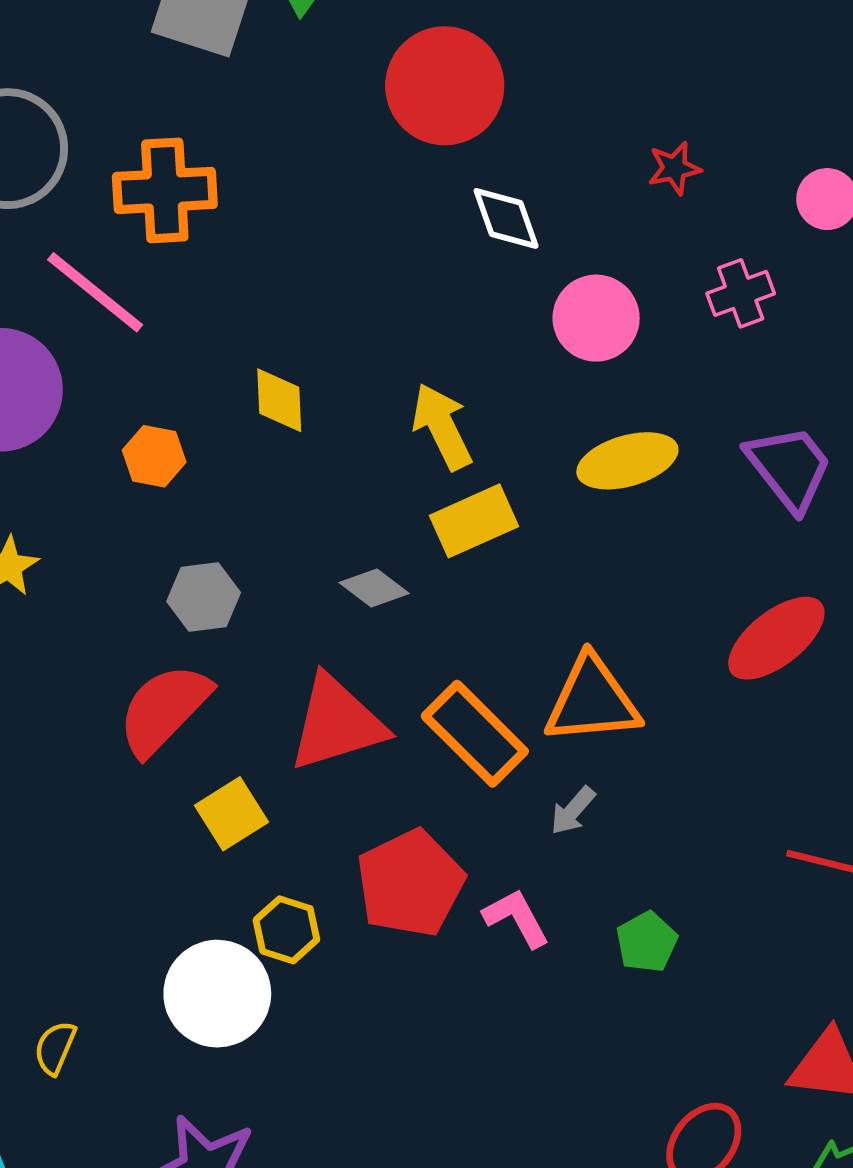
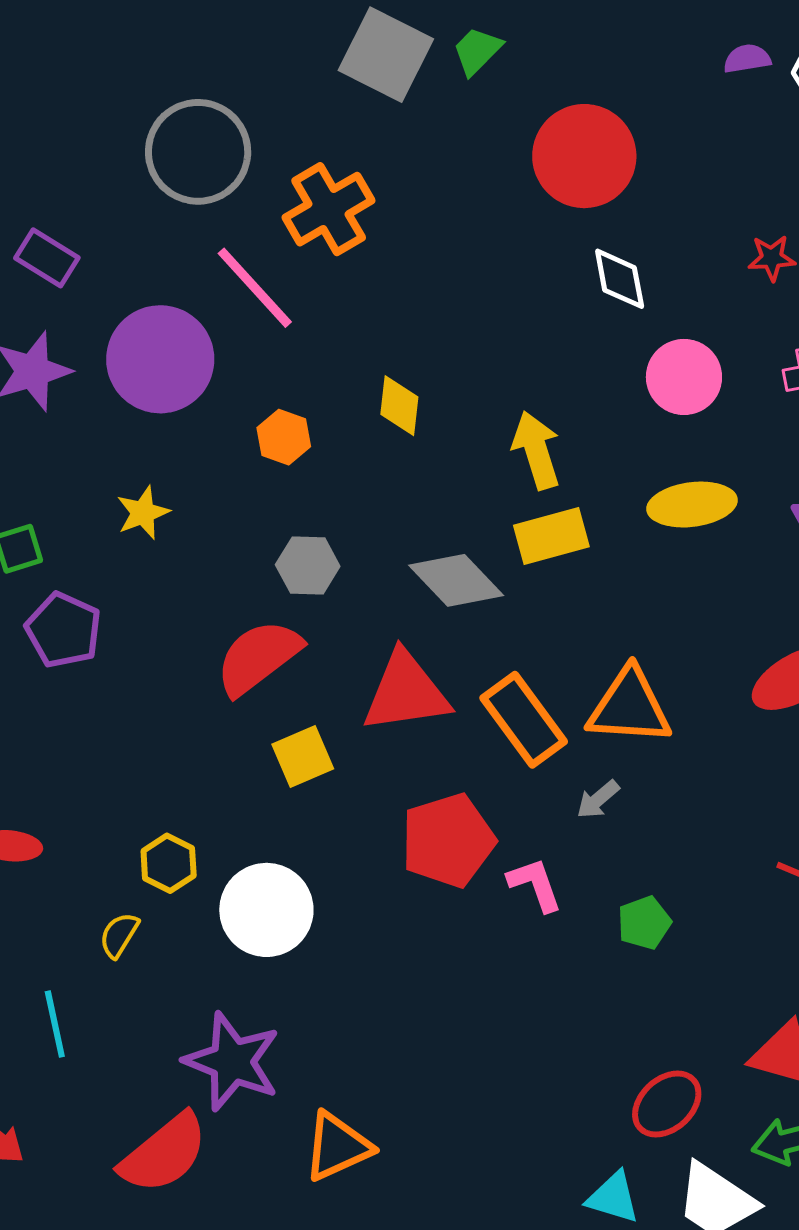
orange cross: (165, 190) -> (329, 209), turned -36
gray diamond: (374, 588) -> (456, 580), size x1.6
yellow hexagon: (286, 930) -> (169, 863), moved

